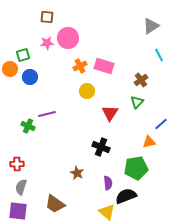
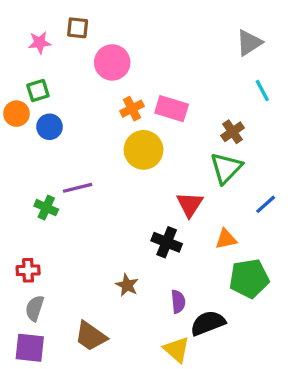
pink star: (47, 43) -> (40, 43), moved
yellow circle: (87, 91) -> (144, 150), size x1.5
green triangle: (137, 102) -> (226, 168), size x1.5
red triangle: (110, 113) -> (190, 204), moved
orange triangle: (149, 142) -> (226, 239), moved
green pentagon: (136, 168) -> (249, 279), moved

